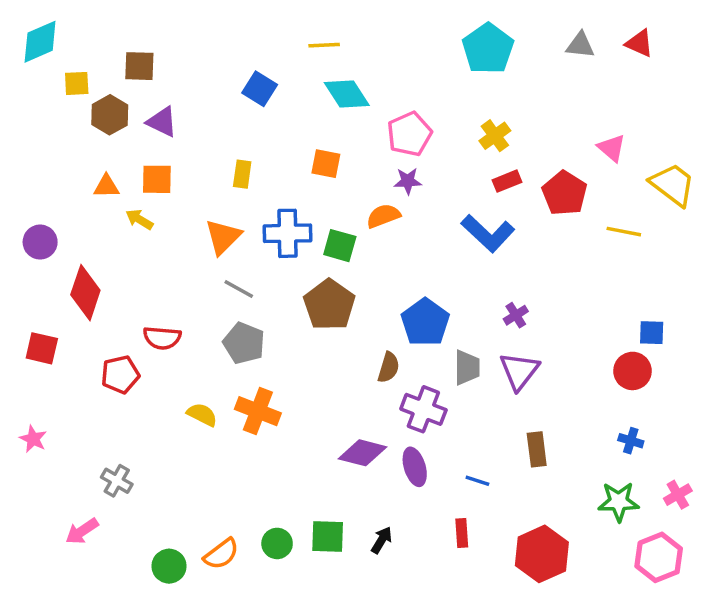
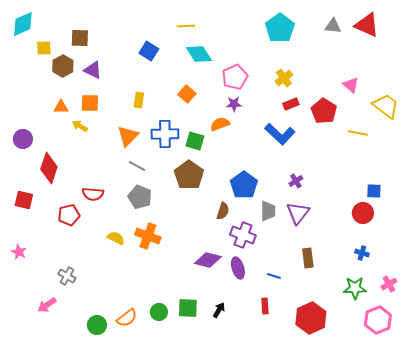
red triangle: (639, 43) -> (367, 25), size x1.5
orange square: (326, 164) -> (187, 94), turned 30

